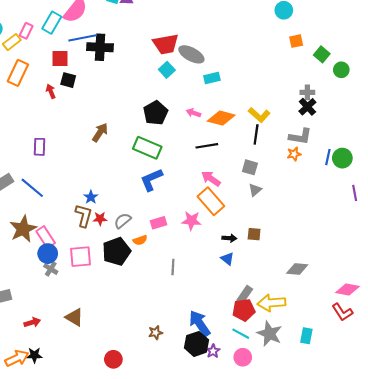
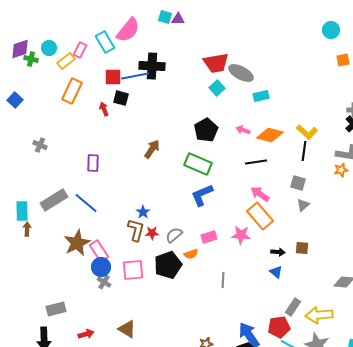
cyan rectangle: (52, 23) -> (105, 42), turned -60
blue line: (83, 38) -> (135, 76), moved
red pentagon: (244, 310) -> (279, 327), moved

